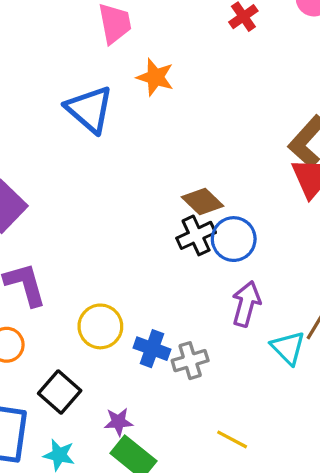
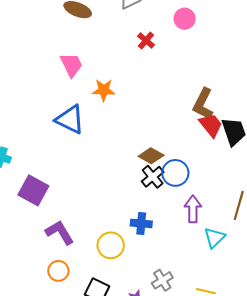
cyan triangle: (288, 348) -> (214, 238), moved, turned 45
blue cross: (152, 349) -> (141, 223), moved
gray cross: (190, 361) -> (162, 280), moved

